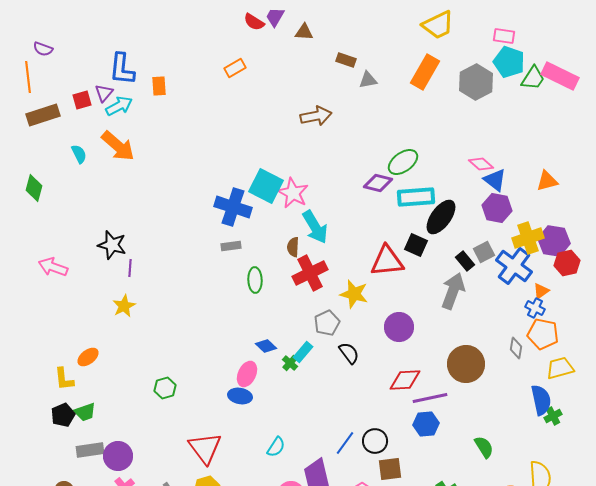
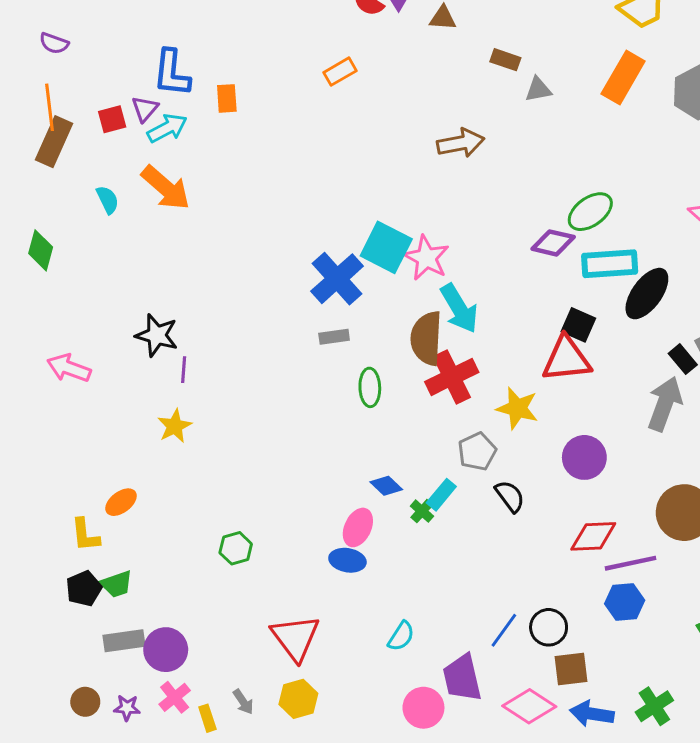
orange line: (28, 77) -> (50, 107), moved
brown rectangle: (43, 115) -> (54, 142), turned -48
blue cross: (233, 207) -> (337, 279), turned 30
black square: (416, 245) -> (578, 325), moved
brown semicircle: (293, 247) -> (426, 338), size x1.8

